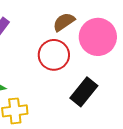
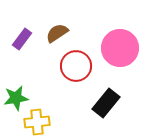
brown semicircle: (64, 22) -> (57, 33), moved

